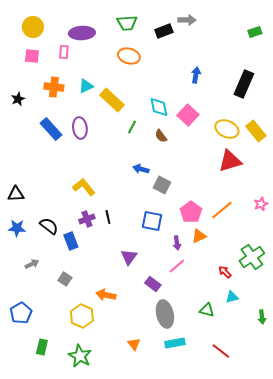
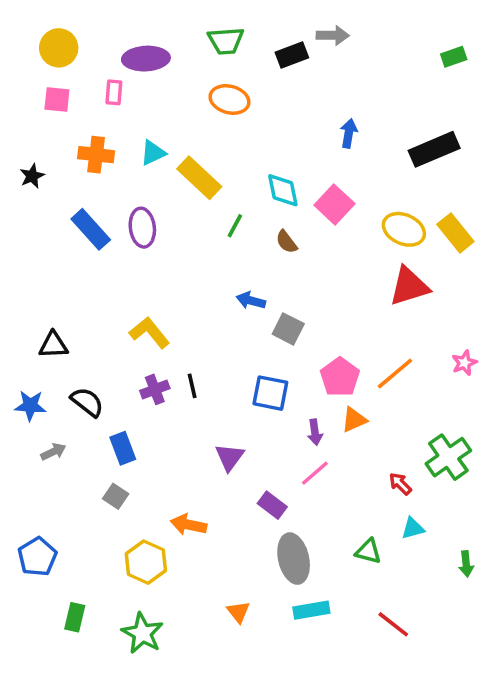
black rectangle: (244, 84) -> (434, 149), turned 44
black triangle: (16, 194) -> (53, 345), moved
blue rectangle: (71, 241) -> (123, 448), moved
gray arrow: (32, 264) -> (53, 452), moved

